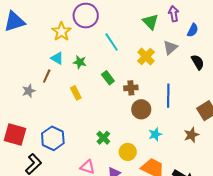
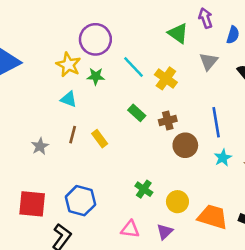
yellow cross: (146, 56) -> (166, 78), moved
green star: (80, 62) -> (96, 76), moved
brown line: (47, 76) -> (73, 135), moved
cyan star: (155, 134) -> (223, 158), moved

